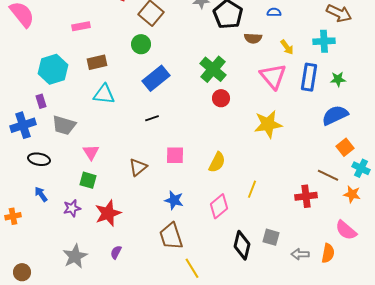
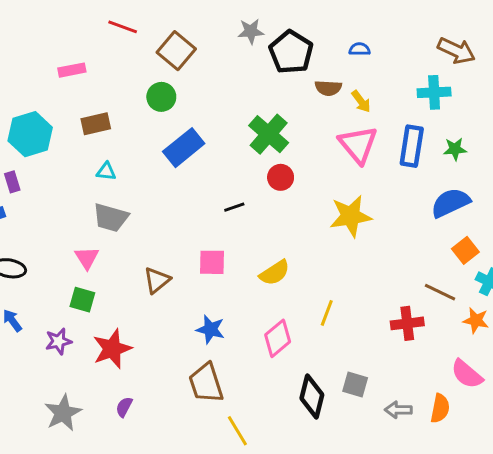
yellow arrow: (287, 47) -> (361, 101), moved
cyan triangle: (104, 94) -> (106, 171), size x0.6
black line: (152, 118) -> (234, 207), moved
gray trapezoid: (64, 125) -> (111, 218), moved
yellow semicircle: (217, 162) -> (275, 273), turned 30

